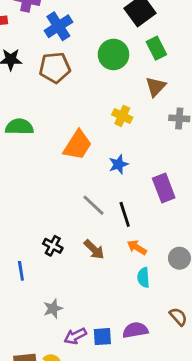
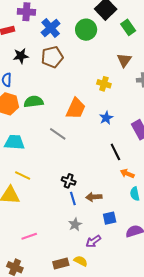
green rectangle: (156, 48) -> (128, 27), moved
green circle: (113, 54) -> (86, 30), moved
gray line: (93, 205) -> (58, 134), moved
brown arrow: (94, 249) -> (94, 197), moved, turned 140
blue line: (21, 271) -> (73, 199), moved
blue square: (102, 337) -> (110, 218), moved

